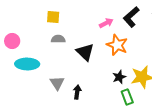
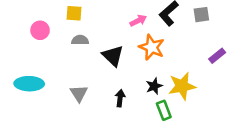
pink circle: (12, 41) -> (40, 30), moved
cyan ellipse: (27, 64) -> (29, 84), moved
black arrow: (77, 92) -> (120, 98), moved

